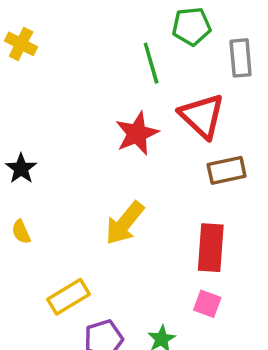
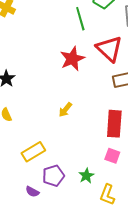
yellow arrow: (125, 223) -> (65, 110), size x0.6

